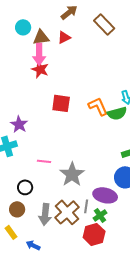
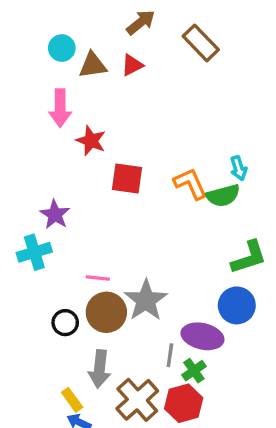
pink arrow: (39, 54) -> (60, 108), moved
red star: (40, 69) -> (91, 141), moved
brown circle: (17, 209) -> (106, 312), moved, size x1.5
brown cross: (67, 212) -> (137, 400), moved
yellow rectangle: (11, 232) -> (72, 400), moved

